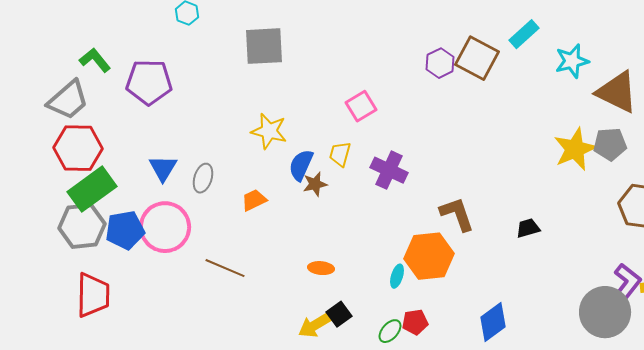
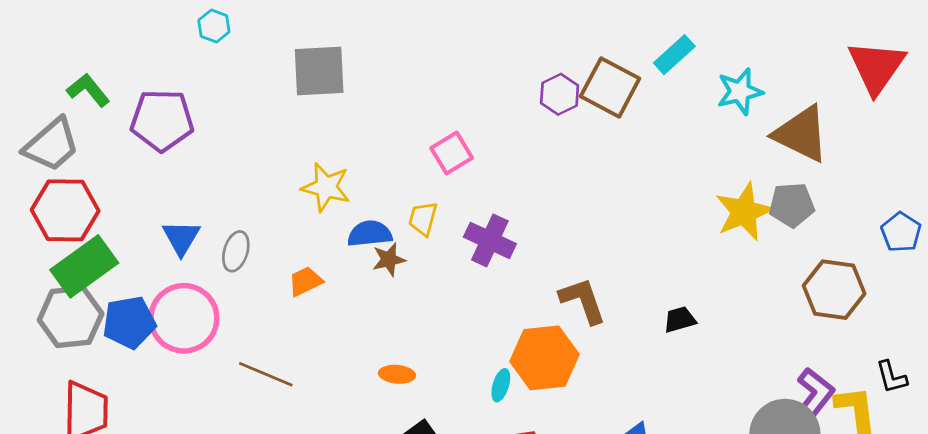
blue semicircle: (301, 165) -> (370, 234), turned 60

